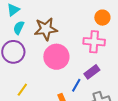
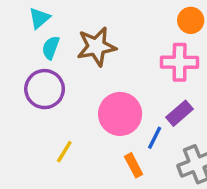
pink circle: (56, 57) -> (120, 114), moved

